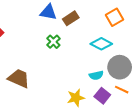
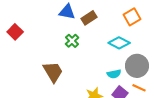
brown trapezoid: (19, 78) -> (53, 72), moved, turned 35

